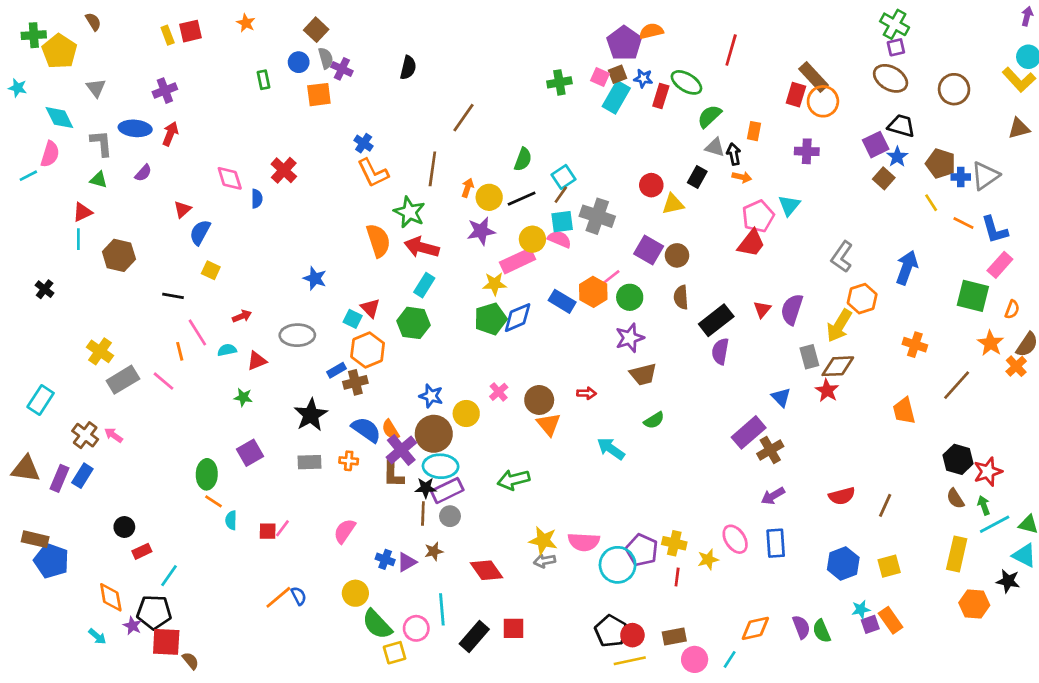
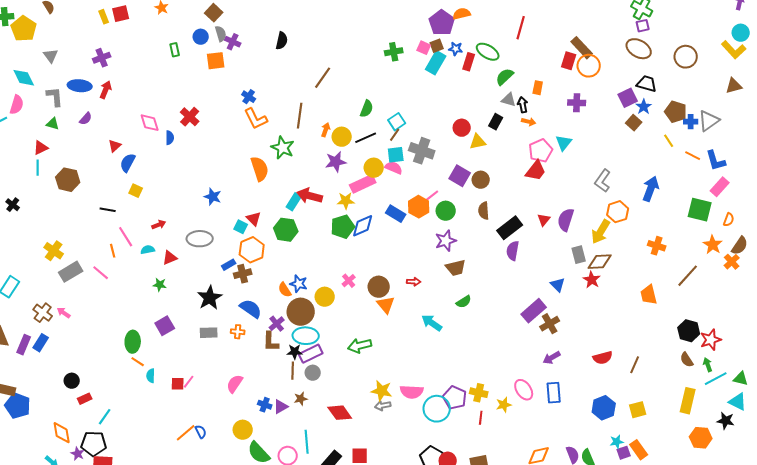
red arrow: (422, 247) -> (310, 196), moved
orange semicircle: (391, 430) -> (285, 290), moved
purple cross: (401, 450) -> (277, 324), size x0.7

